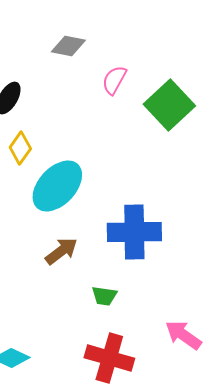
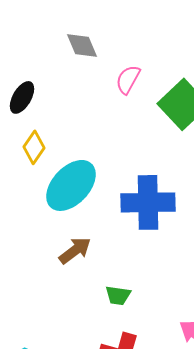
gray diamond: (68, 46) -> (82, 45), turned 56
blue cross: (134, 232) -> (148, 202), moved

